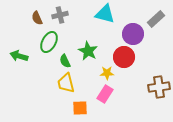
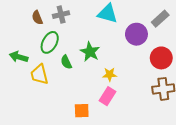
red circle: (124, 57) -> (161, 58), moved
yellow trapezoid: (66, 83) -> (39, 74), moved

